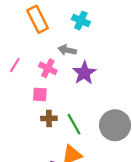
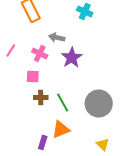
cyan cross: (81, 21) -> (85, 12), moved

